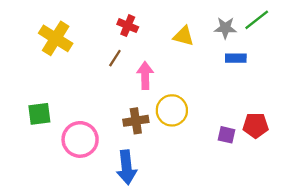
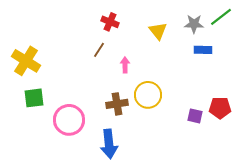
yellow triangle: (183, 36) -> (158, 31), turned 36
yellow cross: (56, 38) -> (26, 61), moved
pink arrow: (145, 76) -> (125, 65), size x0.7

